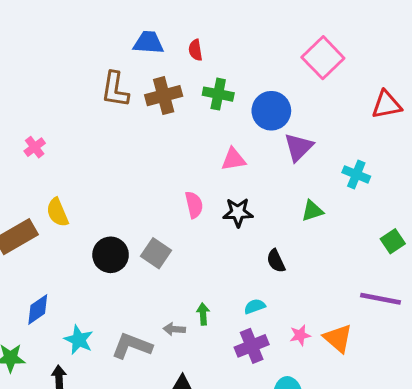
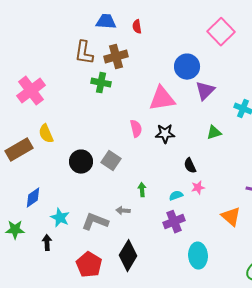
green cross: (218, 94) -> (101, 83), moved
pink cross: (35, 147) -> (31, 91), size x2.0
pink triangle: (233, 159) -> (162, 99), size x1.6
green arrow: (203, 314) -> (142, 190), moved
pink star: (300, 335) -> (198, 188), moved

